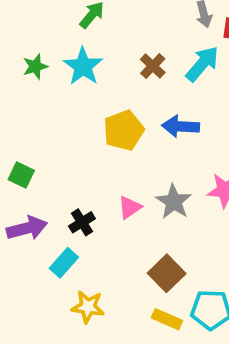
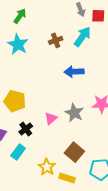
brown cross: (153, 66) -> (56, 40), turned 32
yellow pentagon: (124, 130) -> (15, 101), moved, turned -30
yellow star: (88, 307) -> (47, 167), moved, turned 30
yellow rectangle: (167, 319) -> (67, 178), moved

